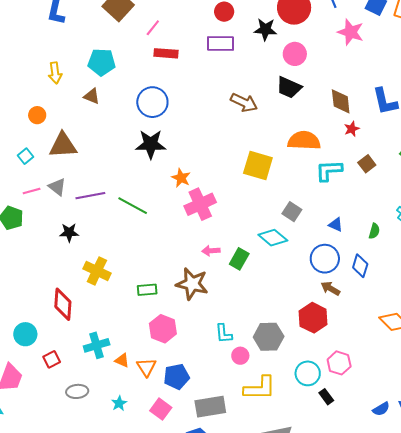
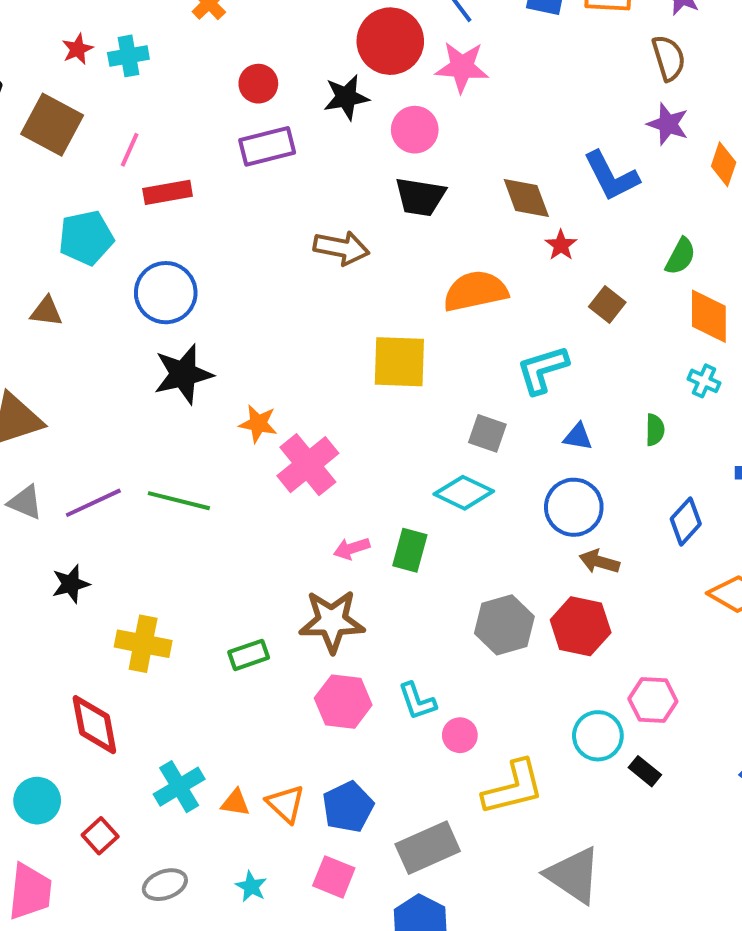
pink star: (351, 32) -> (462, 67), moved
cyan pentagon: (102, 62) -> (86, 238), moved
cyan L-shape: (329, 171) -> (542, 370), moved
blue diamond: (360, 266) -> (686, 521), moved, turned 40
pink hexagon: (163, 329) -> (343, 702), moved
gray hexagon: (269, 337) -> (504, 625), moved

